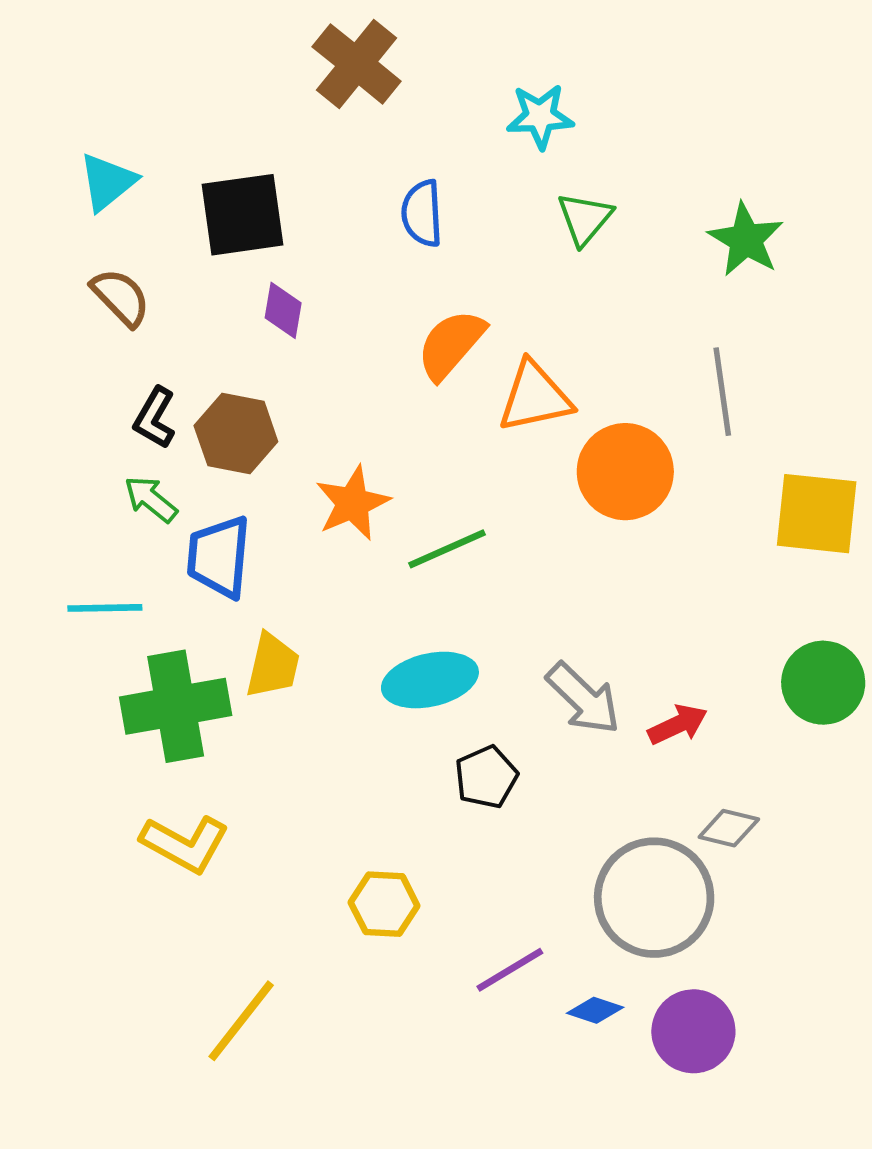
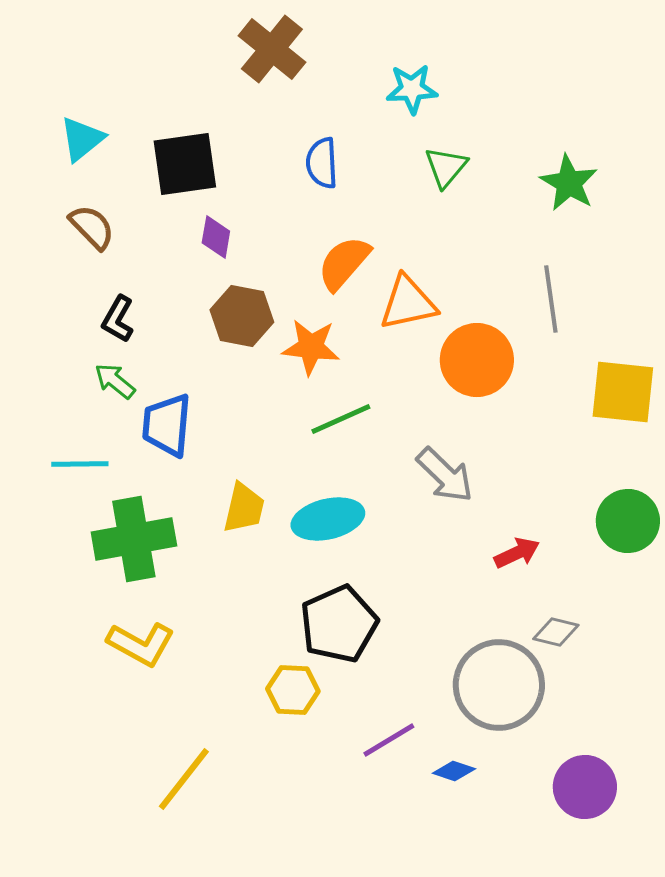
brown hexagon: (236, 434) -> (242, 316), moved
orange star: (353, 503) -> (311, 347), moved, turned 30
yellow trapezoid: (273, 666) -> (244, 508), moved
gray arrow: (583, 698) -> (445, 475), moved
black pentagon: (486, 777) -> (339, 624), moved, size x1.6
purple circle: (693, 1031) -> (585, 787), moved

